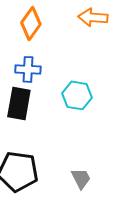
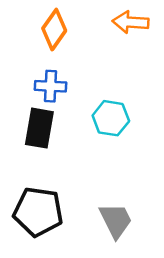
gray trapezoid: (81, 178) -> (116, 220), size x1.4

